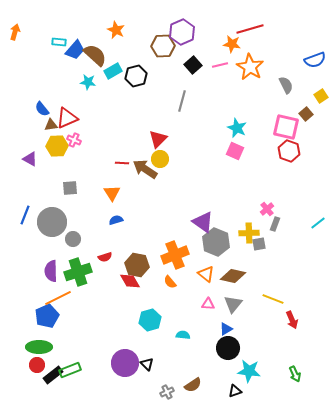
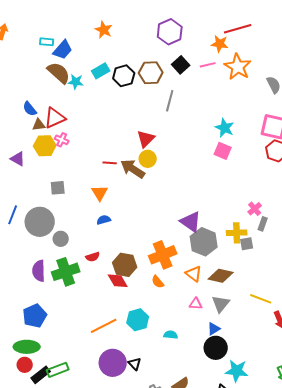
brown hexagon: (163, 46) -> (151, 73), moved
brown semicircle: (95, 55) -> (59, 73), moved
orange line: (58, 298) -> (104, 326), moved

